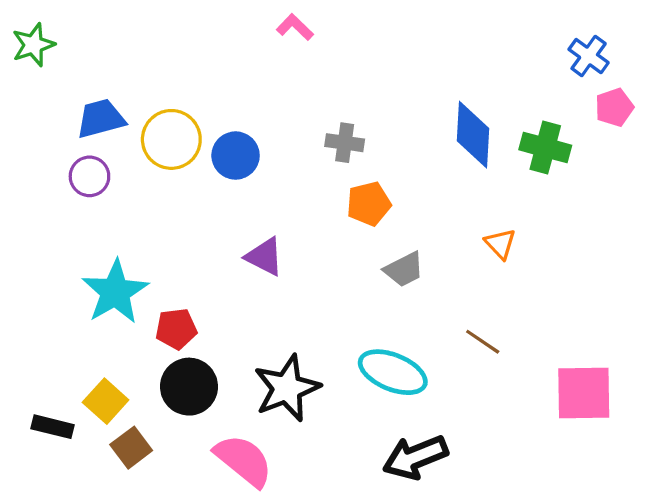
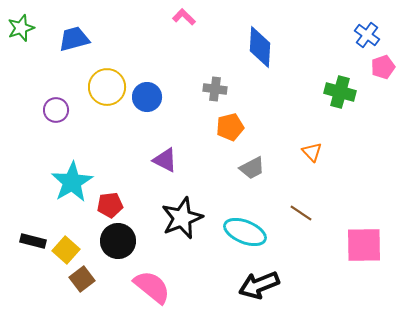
blue trapezoid: (101, 119) -> (74, 39), moved
blue diamond: (473, 135) -> (260, 47), moved
black star: (287, 388) -> (182, 218), moved
black rectangle: (53, 427) -> (33, 241), moved

